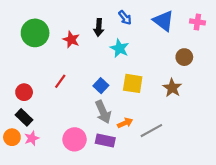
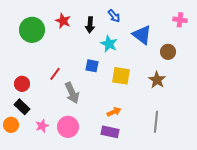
blue triangle: (163, 21) -> (142, 35), moved
red star: (71, 40) -> (63, 21), moved
blue square: (101, 86) -> (92, 66), moved, turned -32
gray arrow: (103, 112) -> (72, 93), moved
gray line: (151, 131) -> (156, 122), moved, turned -55
pink star: (32, 138) -> (42, 126), moved
purple rectangle: (105, 140) -> (110, 132), moved

